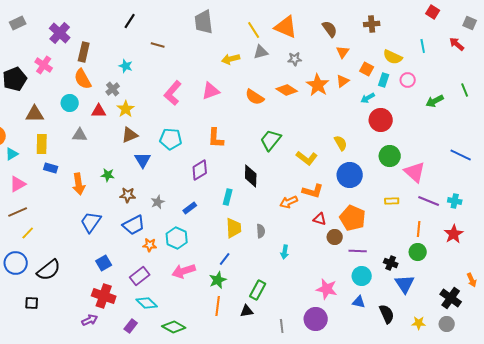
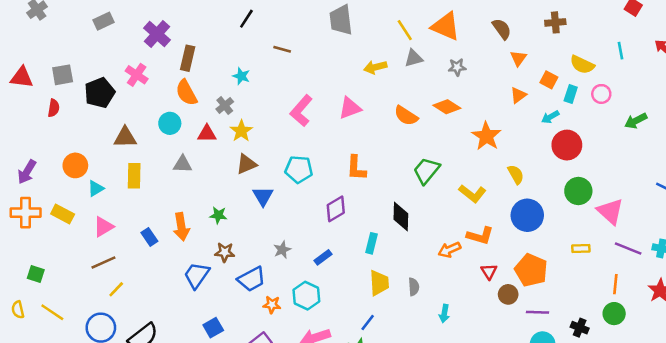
orange star: (318, 85) -> (486, 136), moved
blue rectangle: (51, 168) -> (149, 237), moved, turned 40
brown star: (128, 195) -> (225, 252), moved
red triangle: (320, 219) -> (489, 271), turned 40

